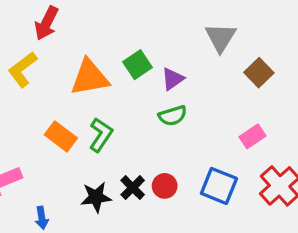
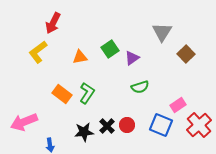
orange triangle: (90, 77) -> (80, 57), size x0.6
green semicircle: (173, 116) -> (140, 87), moved
pink rectangle: (252, 136) -> (178, 105), moved

